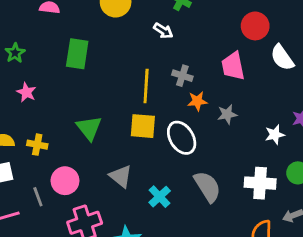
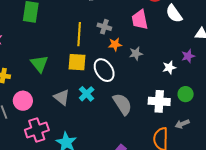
cyan cross: (160, 197) -> (87, 94), moved

